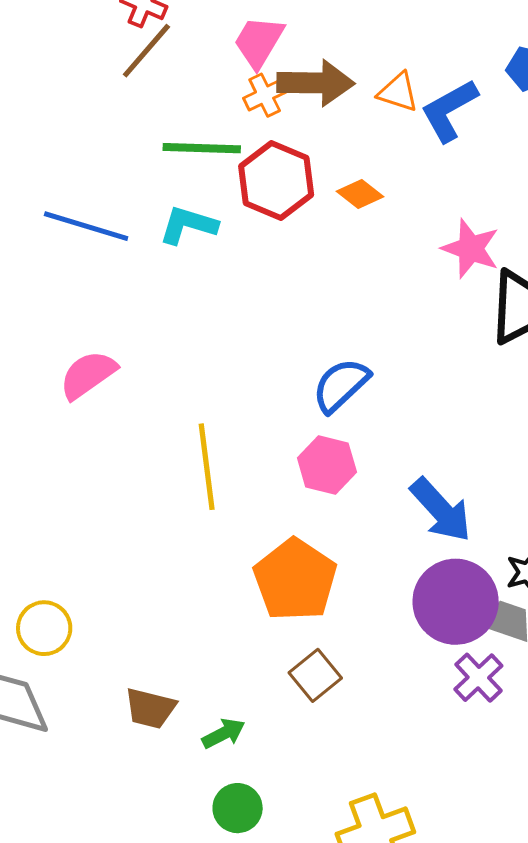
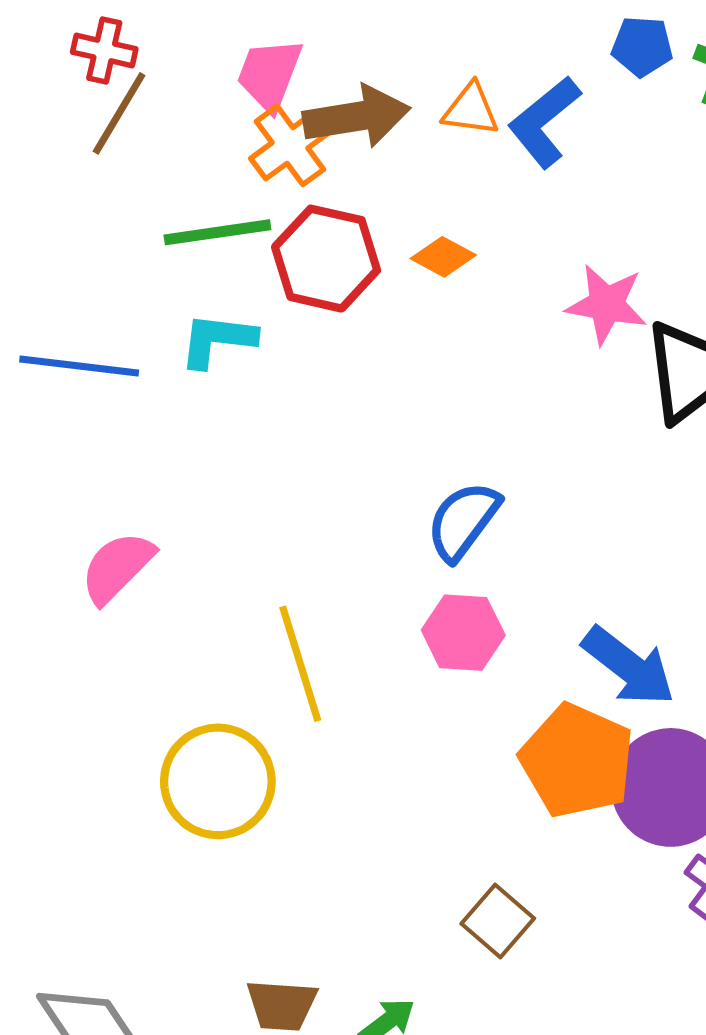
orange cross: (265, 95) -> (290, 145), size x1.4
orange pentagon: (295, 580) -> (577, 761), moved
yellow circle: (44, 628) -> (218, 781), moved, size x1.5

